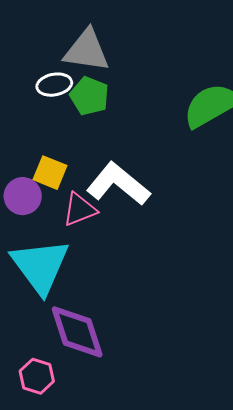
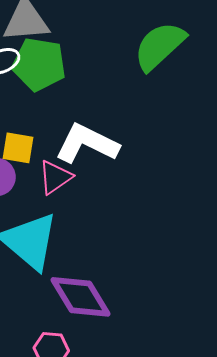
green pentagon: (89, 96) -> (39, 64), size x1.4

